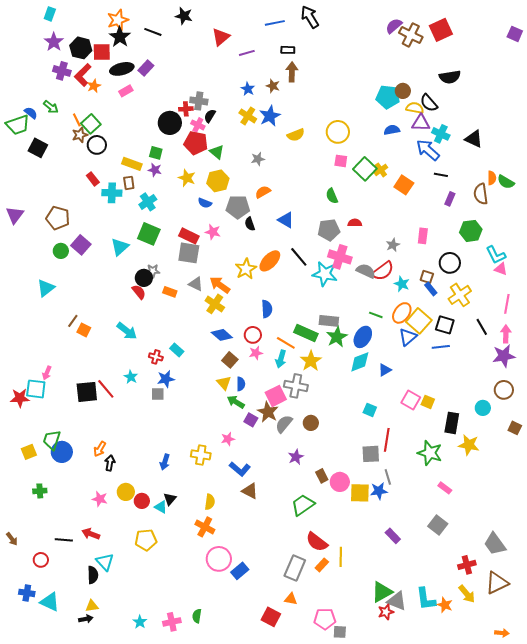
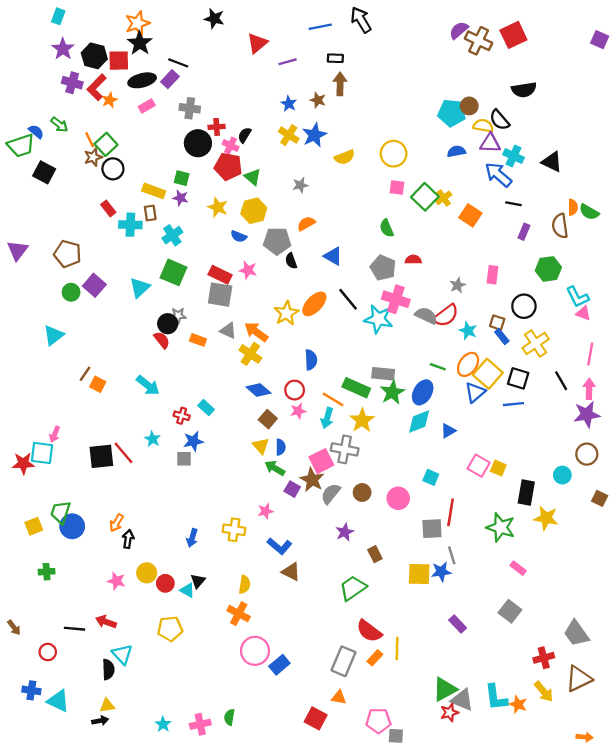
black line: (153, 32) -> (178, 63), moved
gray cross: (199, 101) -> (190, 108), moved
gray pentagon: (329, 230) -> (383, 268), turned 30
pink circle: (340, 482) -> (398, 498), moved

